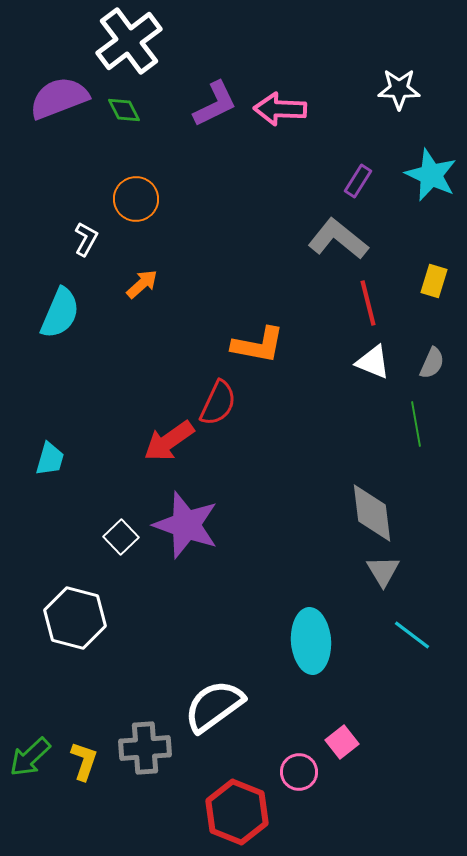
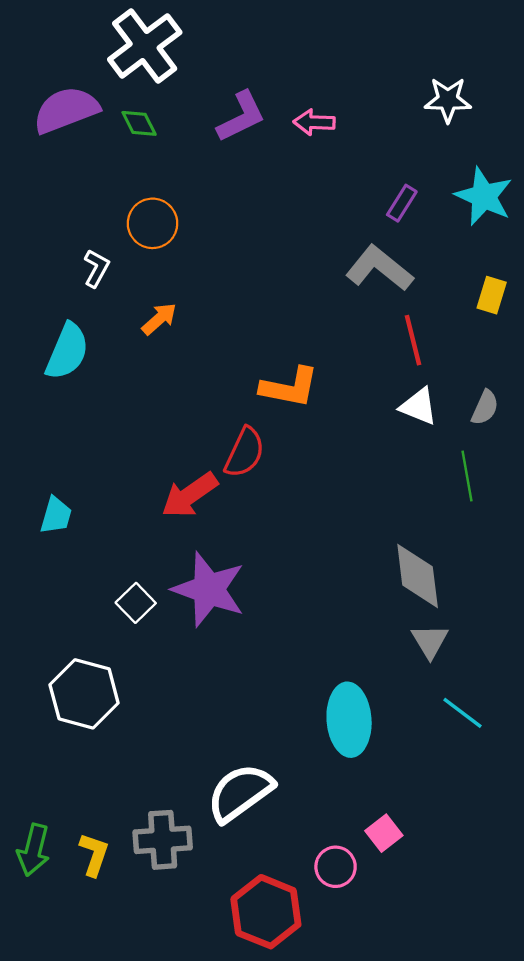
pink arrow: (280, 109) -> (314, 122), size x0.7
yellow rectangle: (434, 281) -> (492, 295), moved
green arrow: (30, 757) -> (33, 850), turned -33

